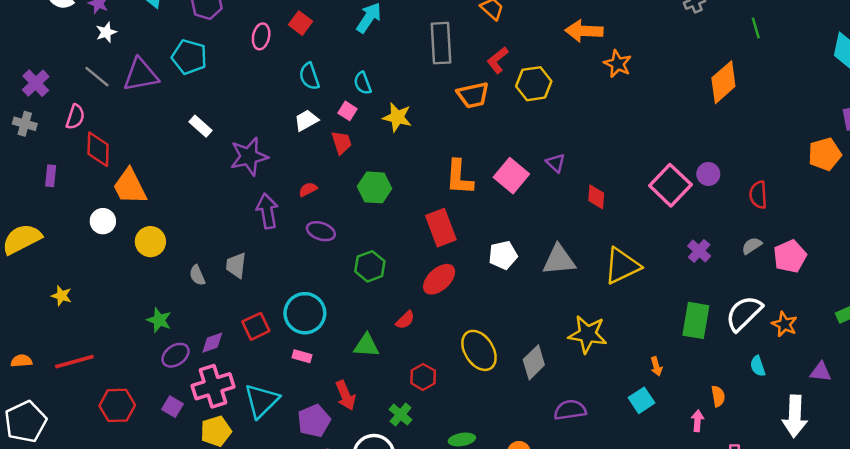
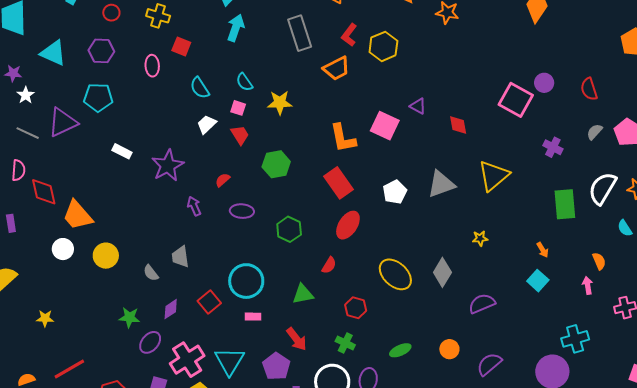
purple arrow: (267, 211) -> (194, 206), size x0.7
yellow star: (588, 334) -> (480, 238), size x0.5
purple diamond: (212, 343) -> (171, 309), moved

